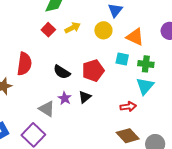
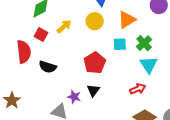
orange triangle: (135, 37) -> (127, 20), turned -42
red semicircle: (24, 64) -> (24, 52), moved
green cross: (146, 64) -> (144, 43), turned -35
black semicircle: (62, 72) -> (48, 67), moved

